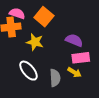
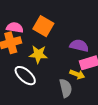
white ellipse: (28, 71) -> (25, 76), moved
yellow arrow: (75, 72) -> (77, 74), moved

